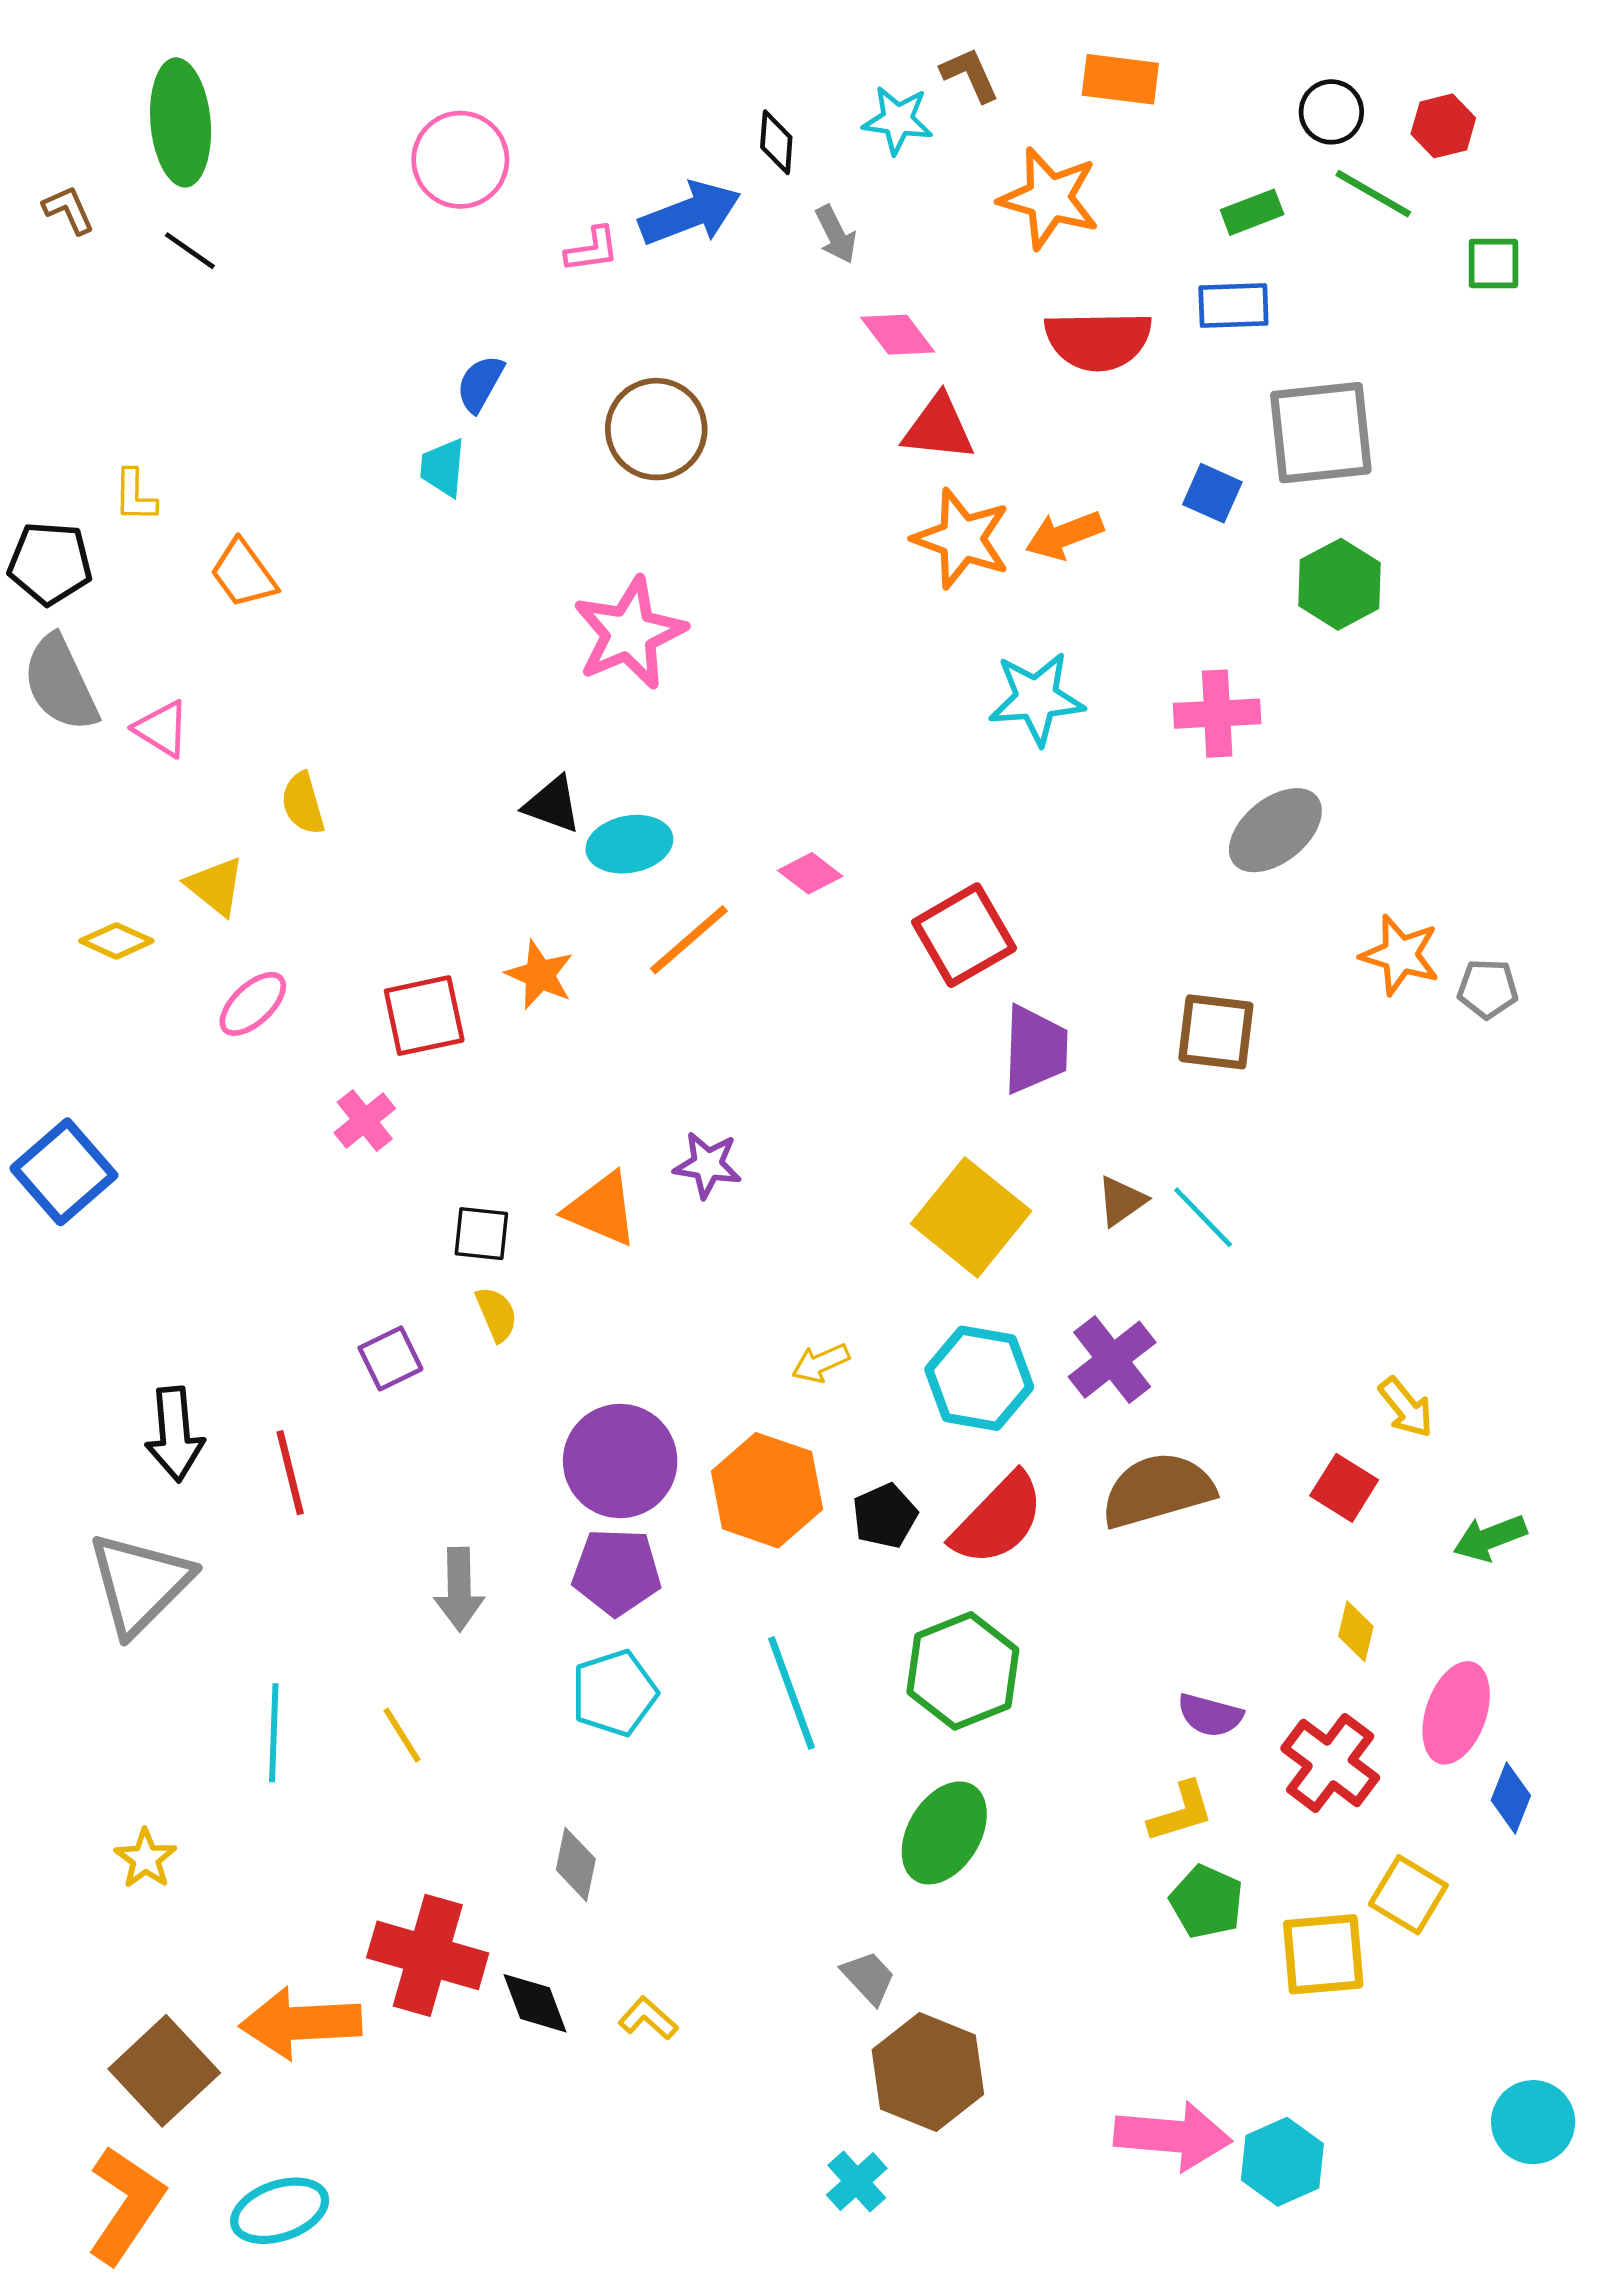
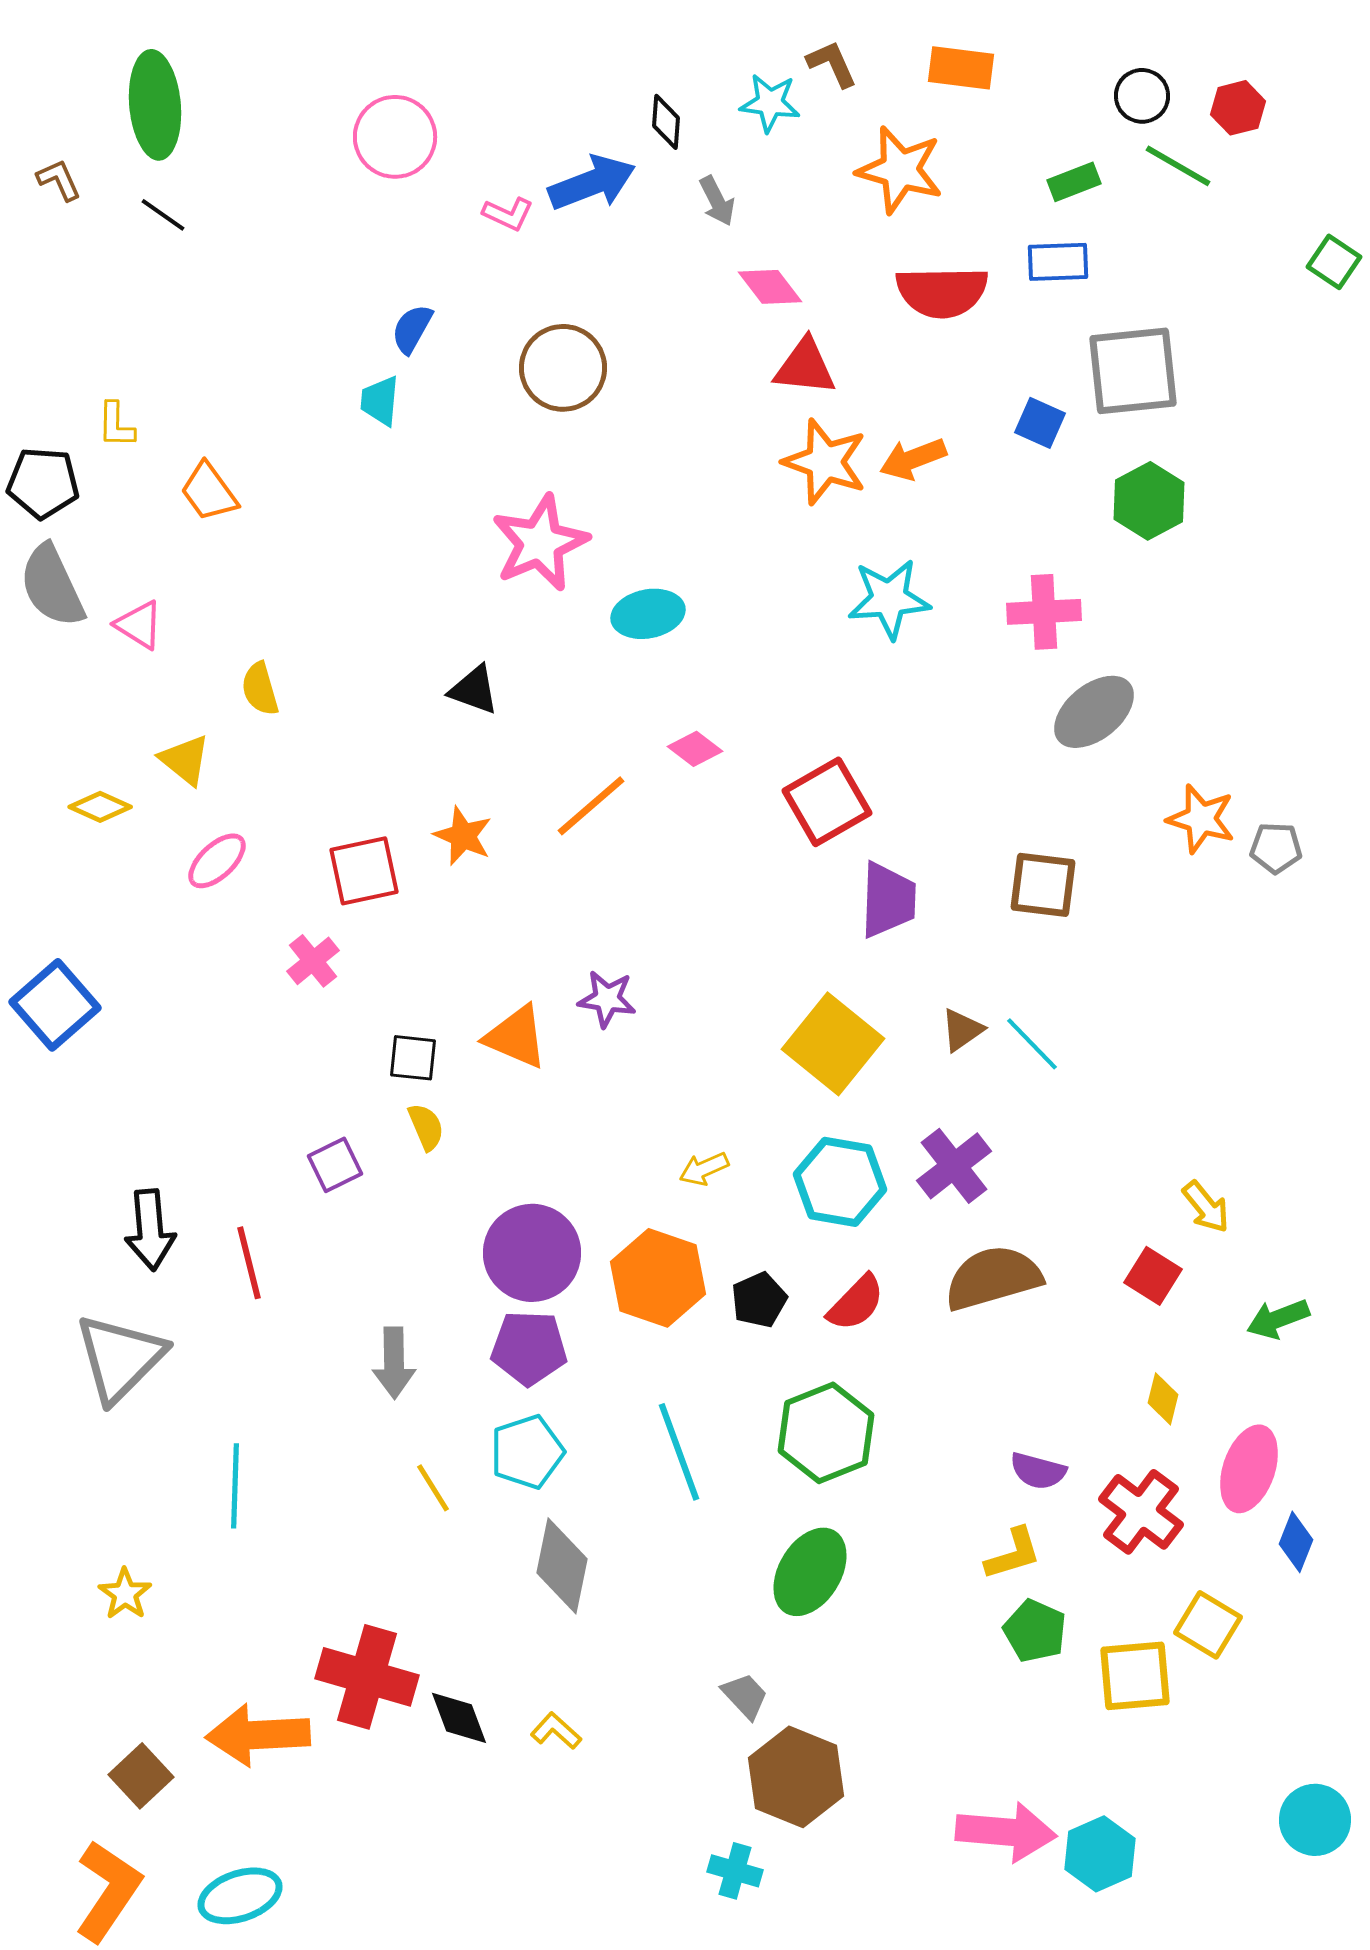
pink L-shape: (592, 250) -> (508, 214), turned 33
green square: (1493, 264) -> (1334, 262), moved, turned 34
cyan ellipse: (629, 844) -> (648, 614), moved
red semicircle: (998, 1519) -> (856, 1303), size x0.7
yellow line: (402, 1735) -> (433, 1488), moved
gray diamond: (576, 1864) -> (562, 1566), moved, size x1.5
brown square: (164, 2071) -> (141, 1776), size x0.7
cyan cross: (857, 2182) -> (735, 1871), turned -32

